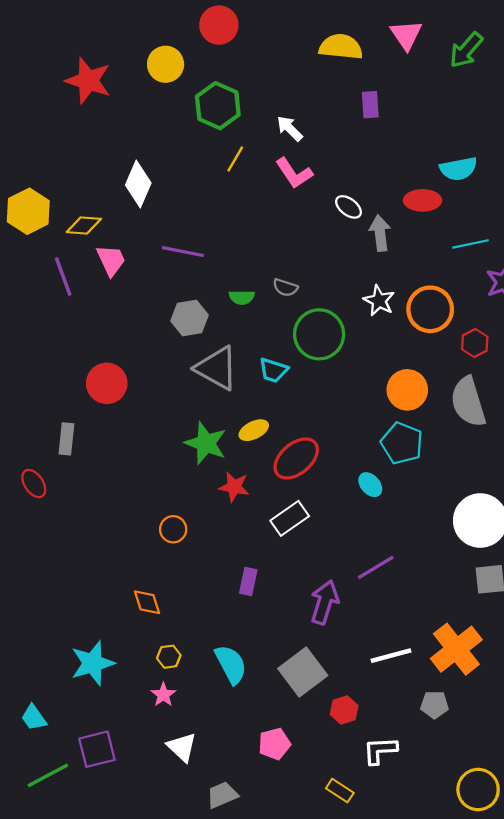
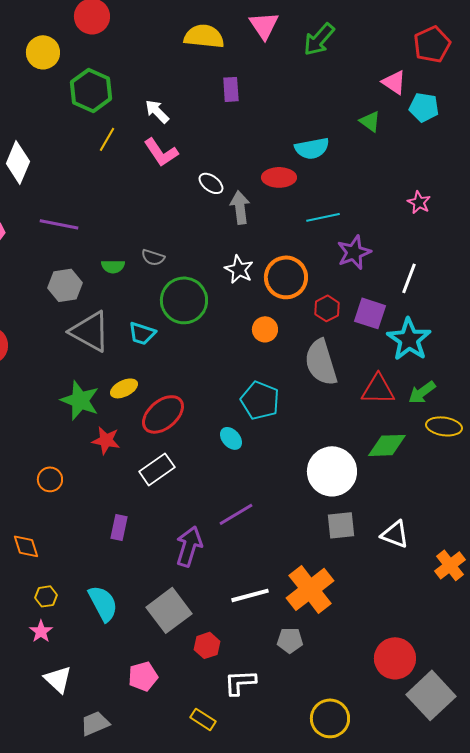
orange circle: (407, 390) -> (265, 329), moved, size x0.7

